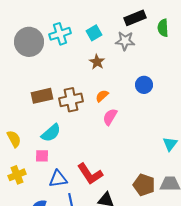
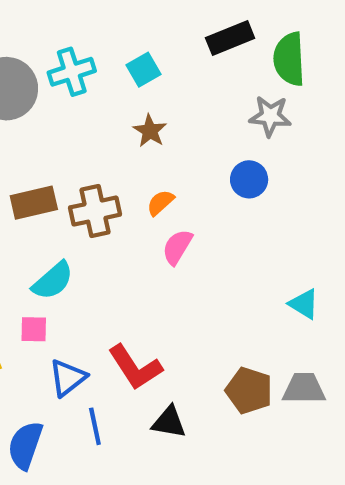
green semicircle: (163, 28) -> (289, 59), size x1.4
gray star: (125, 41) -> (270, 116), moved
cyan triangle: (170, 144) -> (304, 304), turned -35
blue triangle: (58, 179) -> (68, 378), turned -30

